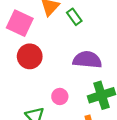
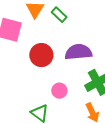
red circle: (30, 56) -> (41, 55), moved

